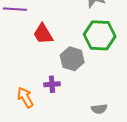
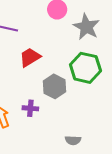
red trapezoid: (43, 34) -> (30, 57), turned 80

